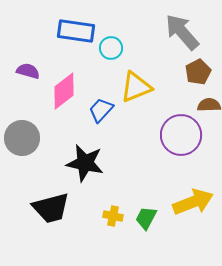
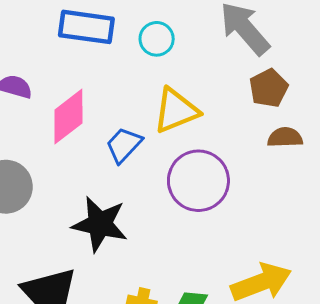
cyan circle: (111, 48) -> (157, 39), moved
purple circle: (181, 135) -> (198, 181), moved

